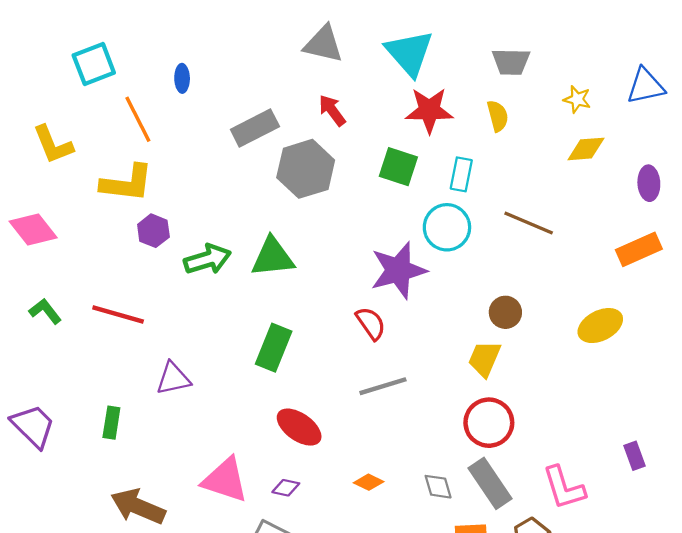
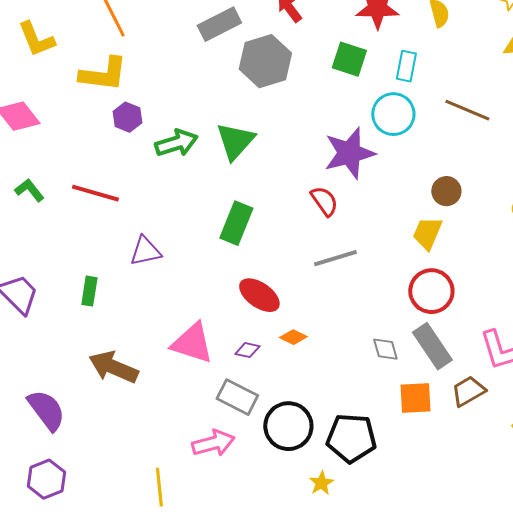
green triangle: (273, 257) -> (235, 141), turned -42
orange diamond: (369, 482) -> (293, 337), moved

